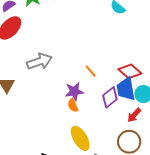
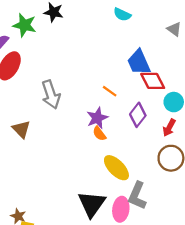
gray arrow: (39, 61) -> (51, 95), turned 105
red diamond: (130, 71) -> (153, 81), turned 35
blue trapezoid: (126, 89) -> (139, 62), moved

